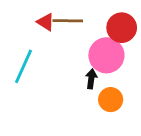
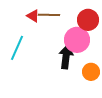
black arrow: (91, 79) -> (66, 57), size x1.6
orange circle: (111, 100) -> (91, 72), moved

